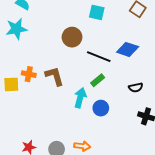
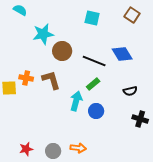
cyan star: (16, 29) -> (43, 34), moved
brown circle: (72, 37) -> (62, 51), moved
blue diamond: (128, 49) -> (122, 54), turned 40

